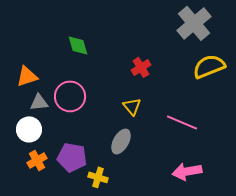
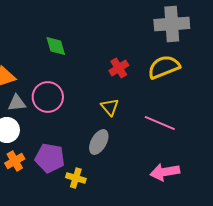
gray cross: (194, 23) -> (172, 24), turned 36
yellow semicircle: (209, 66) -> (164, 67), moved

